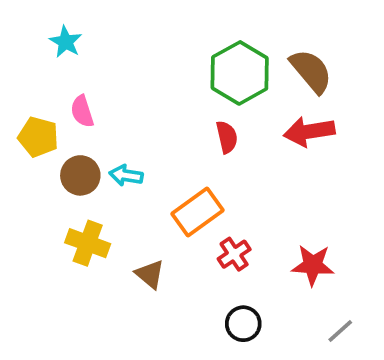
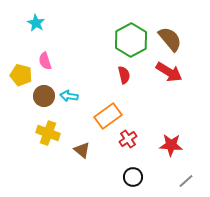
red arrow: (309, 131) -> (169, 72), turned -140

